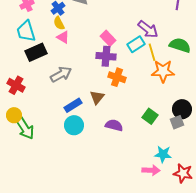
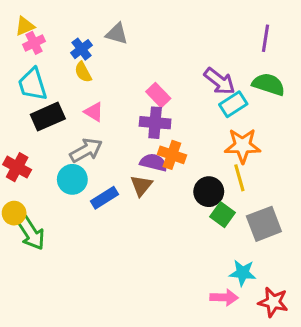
pink triangle: (63, 37) -> (94, 112), moved
cyan rectangle: (136, 44) -> (233, 104), moved
green semicircle: (180, 45) -> (269, 84), moved
yellow line: (152, 52) -> (239, 178), moved
black circle: (182, 109) -> (209, 192), moved
gray square: (177, 122) -> (264, 224), size x1.6
cyan circle: (74, 125) -> (72, 179), moved
purple semicircle: (114, 125) -> (154, 163), moved

